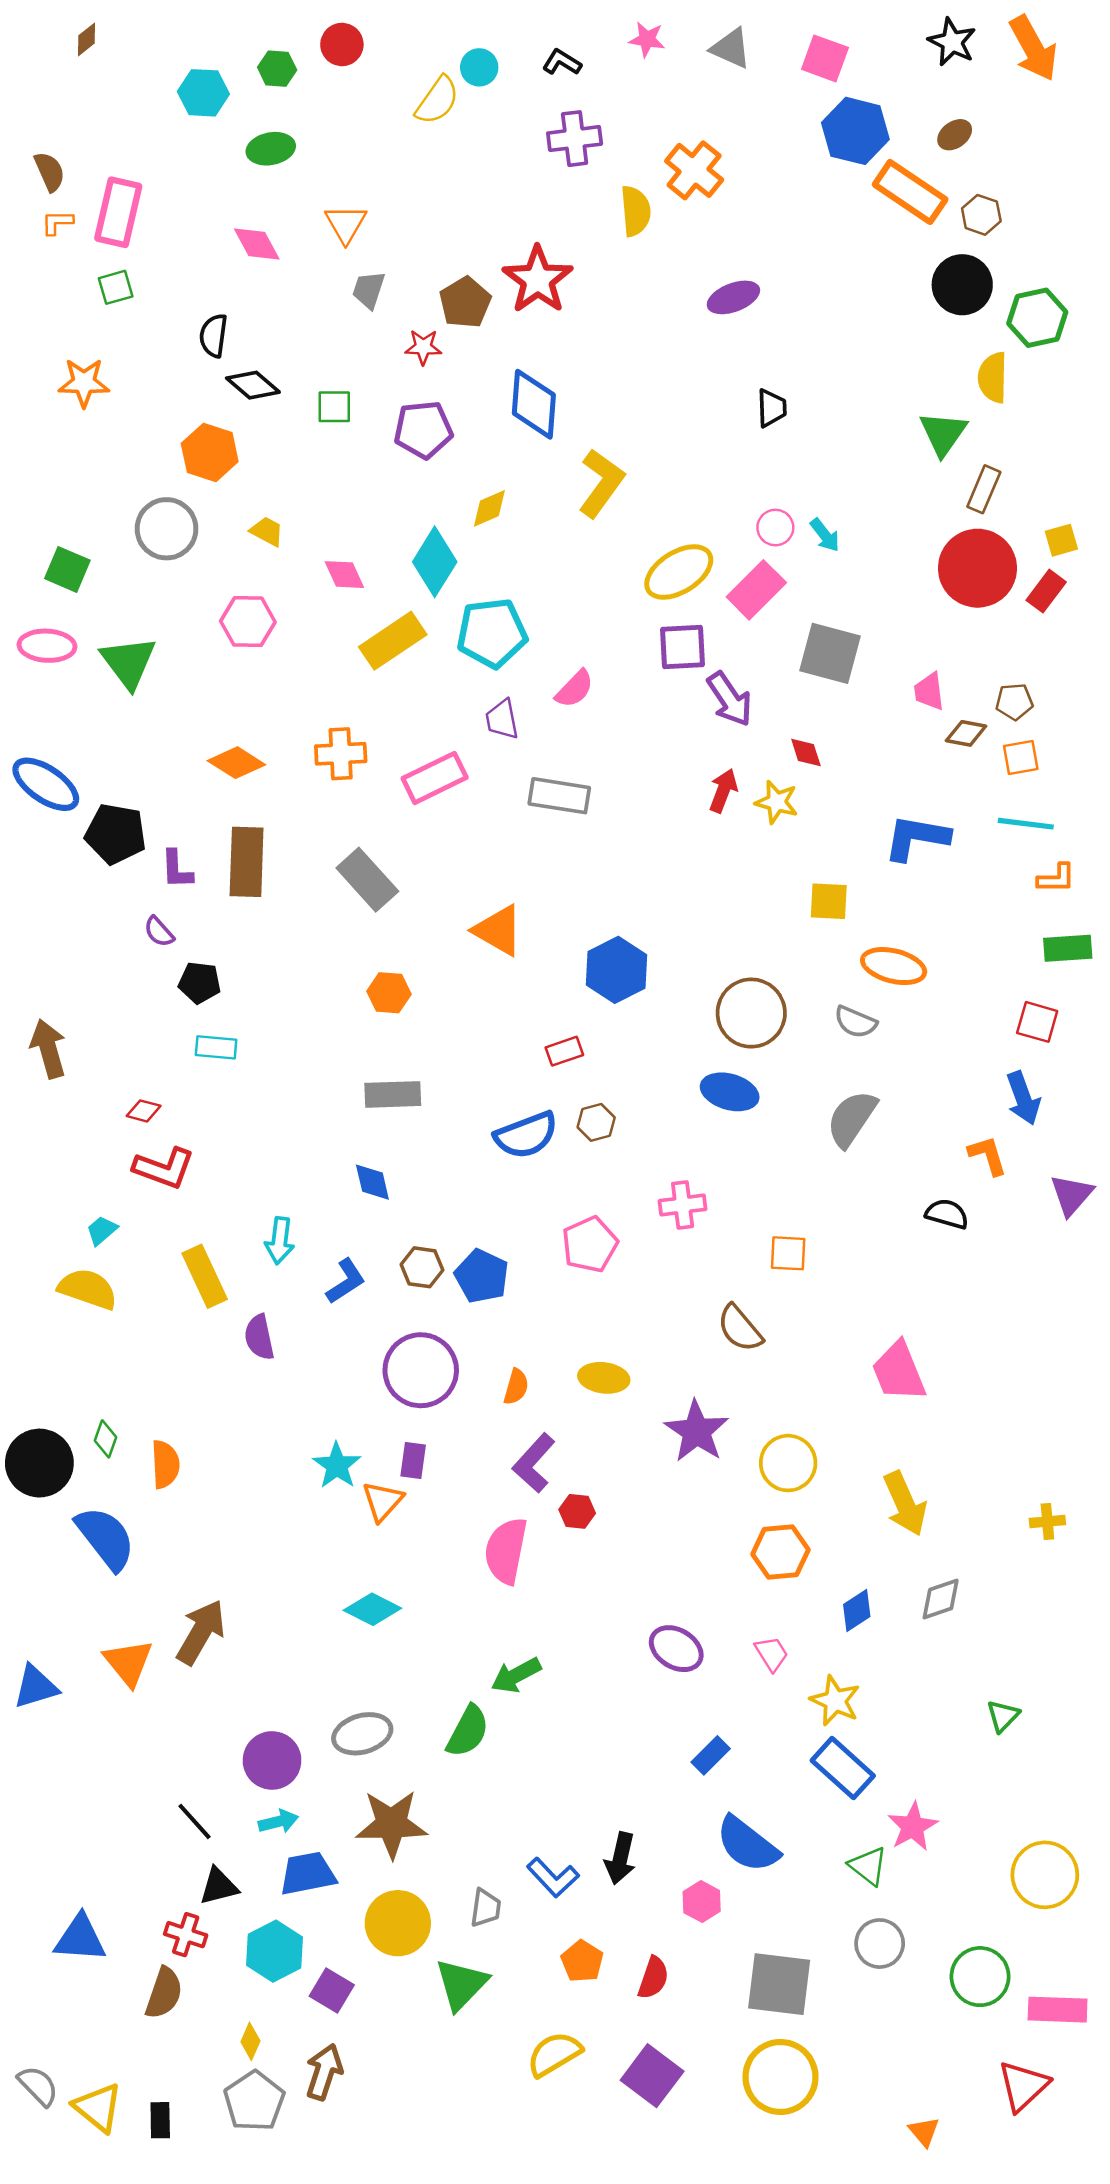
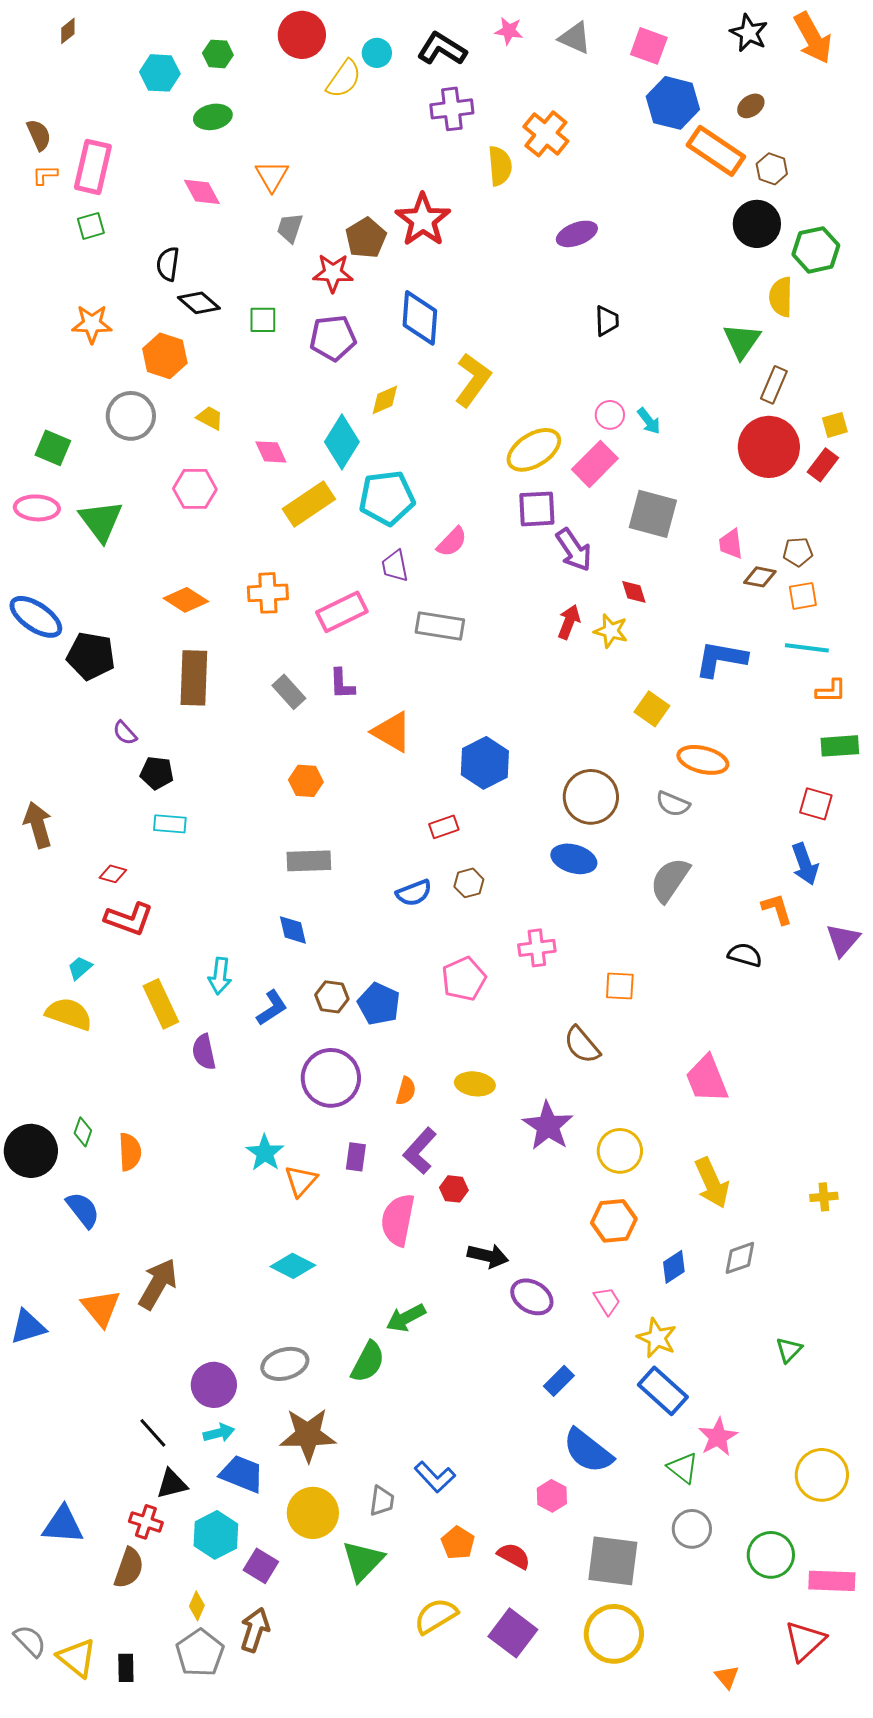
red circle: (342, 44) -> (302, 35), moved, size x1.4
black L-shape: (562, 62) -> (442, 49), size x1.6
red star: (423, 347) -> (333, 273), size x1.4
orange star: (84, 383) -> (92, 324), moved
purple L-shape: (177, 869) -> (342, 684), moved
gray rectangle: (367, 880) -> (289, 692), size x0.7
yellow square: (829, 901) -> (652, 709), turned 32
blue semicircle: (526, 1135) -> (414, 893), size x0.7
purple rectangle: (413, 1460) -> (356, 1157), moved
blue semicircle: (106, 1538) -> (83, 1210), size x0.7
black arrow: (620, 1858) -> (488, 1256), moved, turned -90
blue trapezoid: (308, 1874) -> (242, 1474), turned 33
red semicircle: (653, 1978) -> (514, 1556), turned -80

